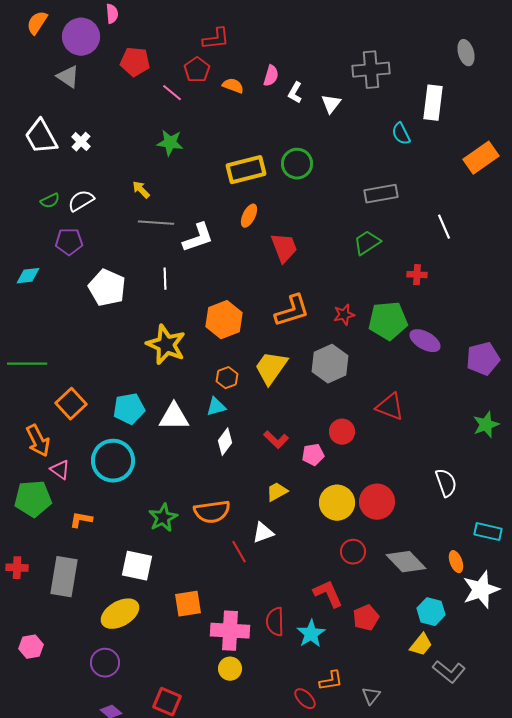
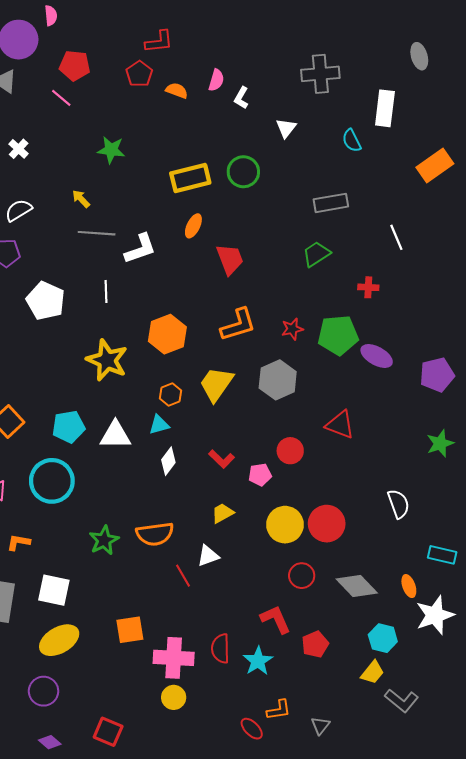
pink line: (172, 93) -> (61, 98), moved
white triangle: (331, 104) -> (286, 128), moved
white square: (137, 566) -> (54, 590), moved

